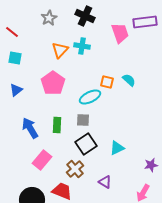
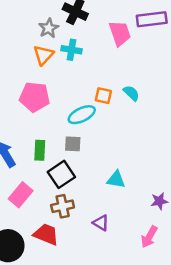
gray star: (49, 18) -> (49, 28), moved
pink pentagon: (53, 83) -> (35, 97), turned -30
black square: (86, 144) -> (61, 174), moved
cyan triangle: (117, 148) -> (116, 180), turned 35
brown cross: (75, 169) -> (63, 206), turned 30

